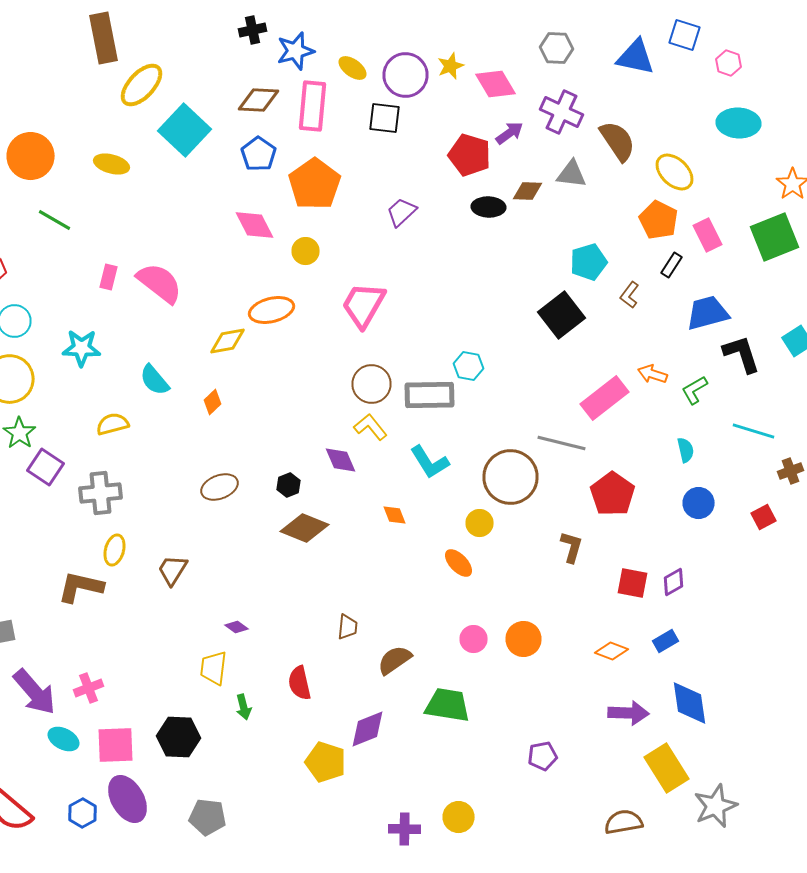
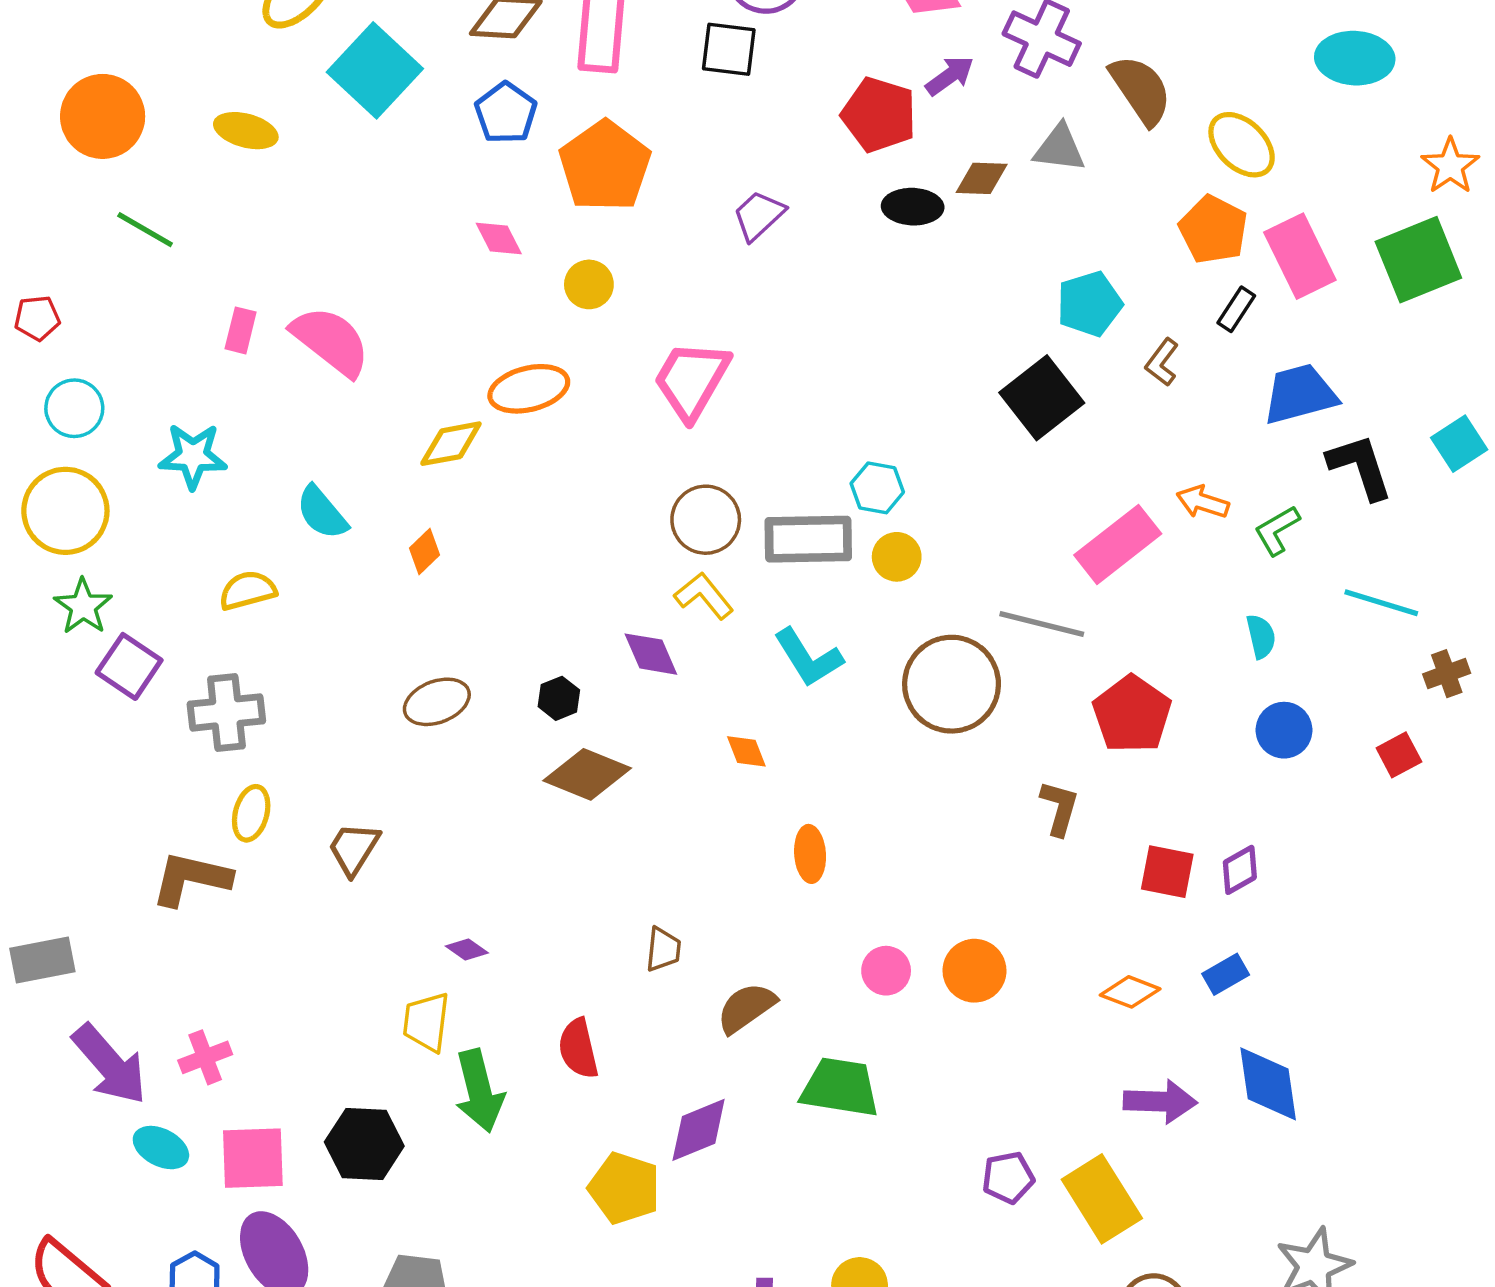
pink diamond: (254, 225) -> (499, 238), size x0.7
pink rectangle: (708, 235) -> (1300, 256), size x1.4
yellow circle: (480, 523) -> (897, 557), moved
orange ellipse: (458, 563) -> (810, 854), moved, turned 40
green arrow: (244, 707) -> (479, 1091), size x1.8
yellow rectangle: (666, 768) -> (1102, 1199), moved

